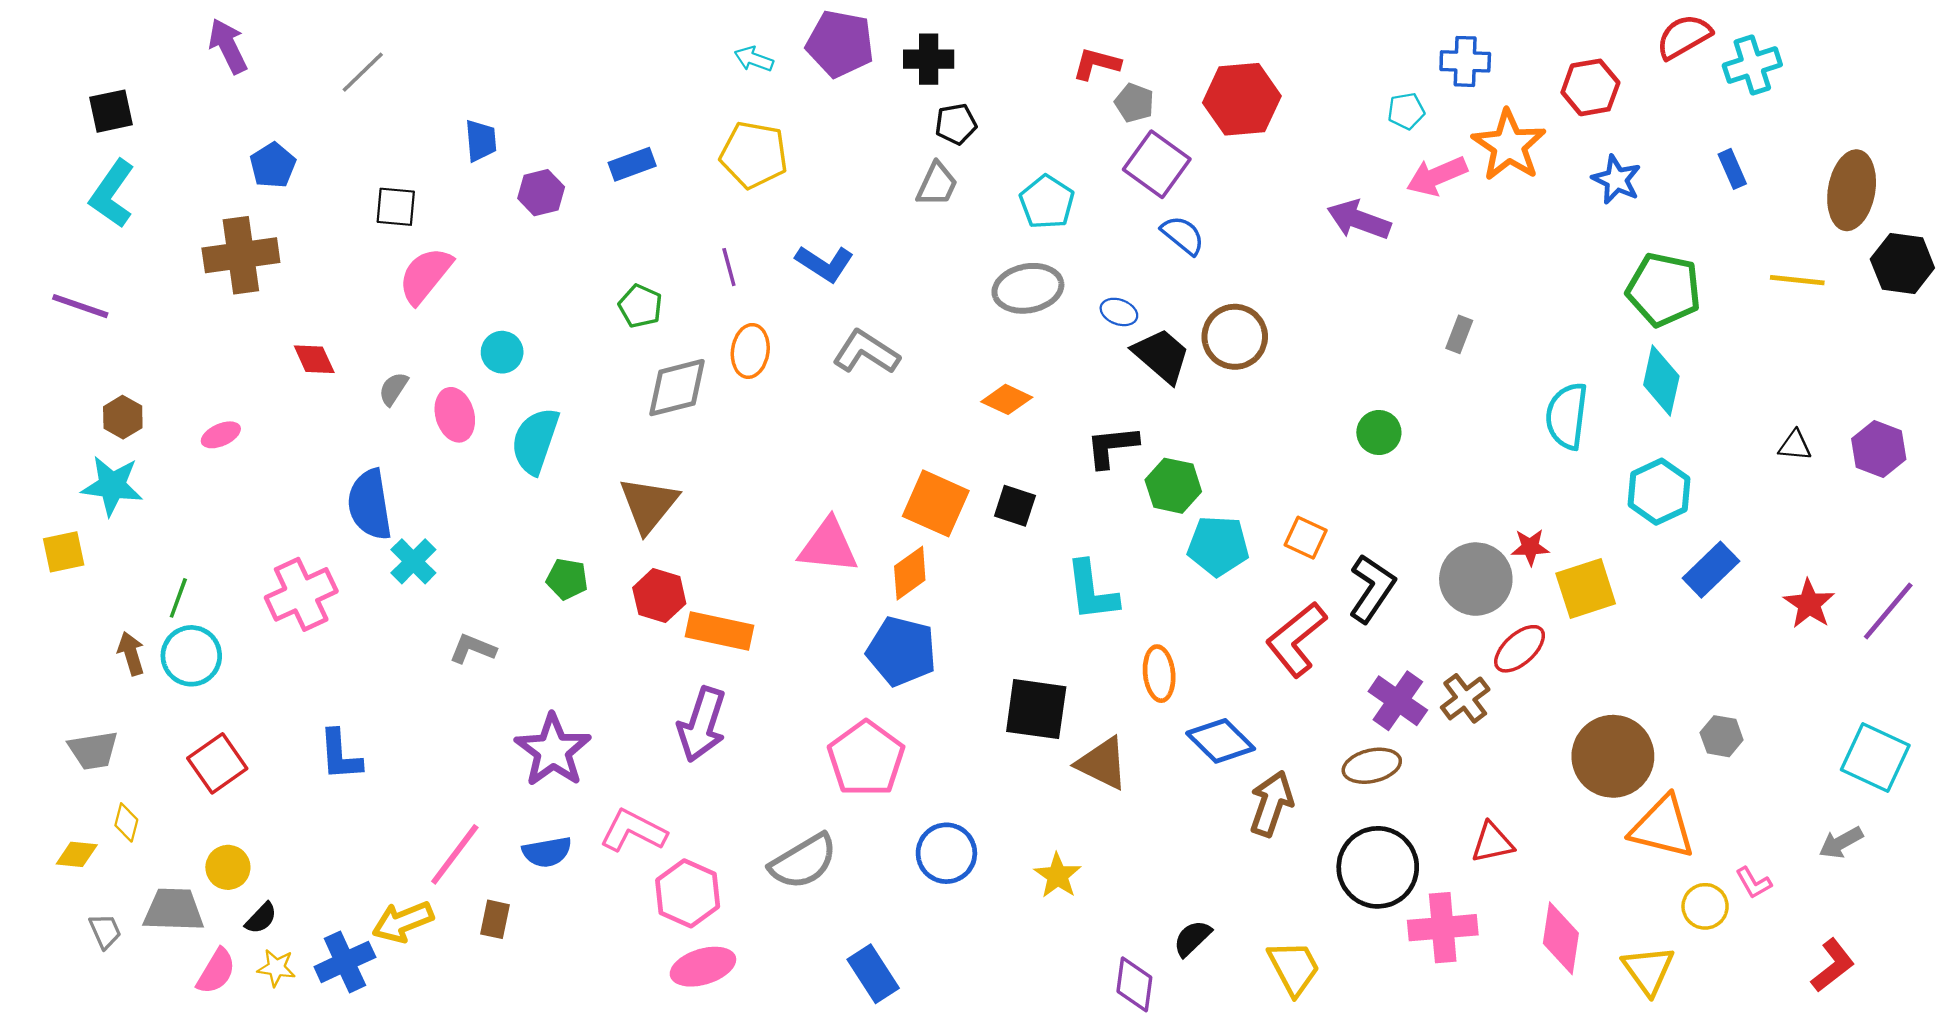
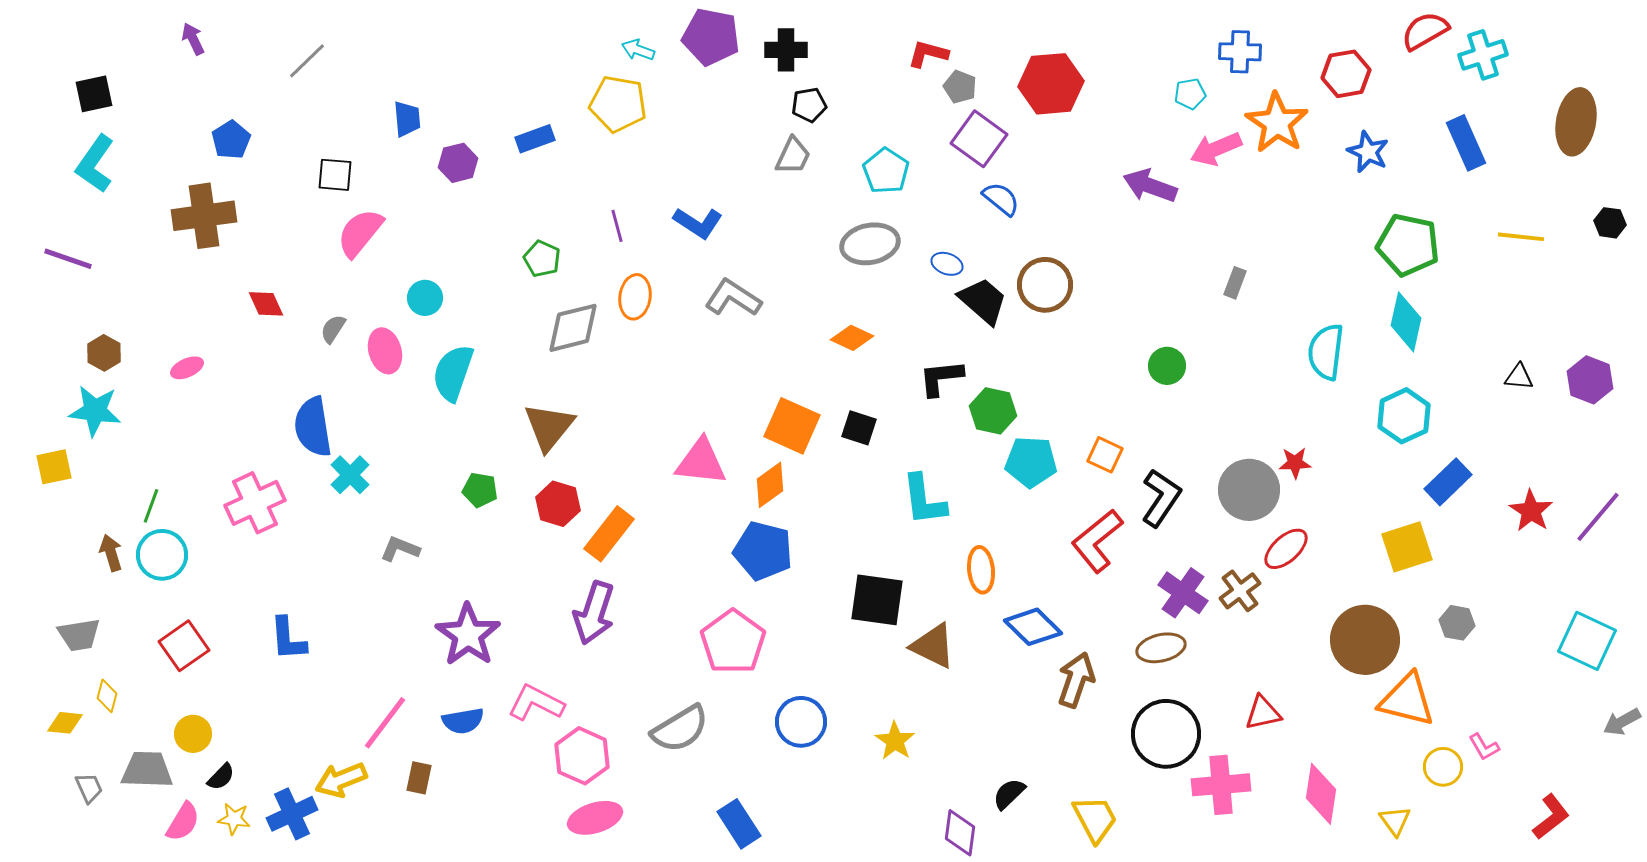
purple arrow: (228, 46) -> (193, 39), size x0.7
yellow pentagon: (754, 155) -> (618, 104), moved
blue rectangle: (1732, 169) -> (1466, 143), size x1.6
brown ellipse: (1852, 190) -> (1576, 122), moved
black hexagon: (1902, 264) -> (1610, 223), size x0.6
yellow square: (1586, 588) -> (1407, 547), moved
orange rectangle: (720, 631) -> (609, 534), turned -64
gray arrow: (1841, 843) -> (1622, 722), moved
yellow triangle: (1648, 970) -> (1395, 821), size x0.7

